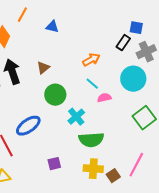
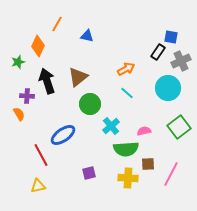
brown triangle: (43, 68) -> (78, 77), size x1.5
pink semicircle: (104, 98) -> (144, 131), moved
brown square: (113, 176) -> (148, 164), moved, turned 32

